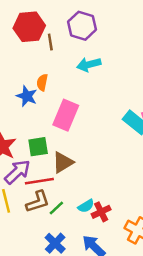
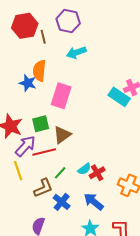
orange semicircle: (42, 82) -> (39, 71), size x1.5
brown L-shape: (38, 202) -> (43, 188), moved

